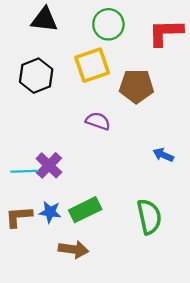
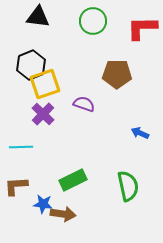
yellow square: (92, 65) -> (45, 84), moved
purple cross: (49, 165) -> (43, 114), moved
blue star: (50, 212) -> (43, 204), moved

